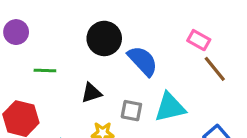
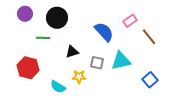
black circle: (104, 38) -> (57, 18), moved
pink rectangle: (199, 40) -> (130, 21), moved, turned -64

